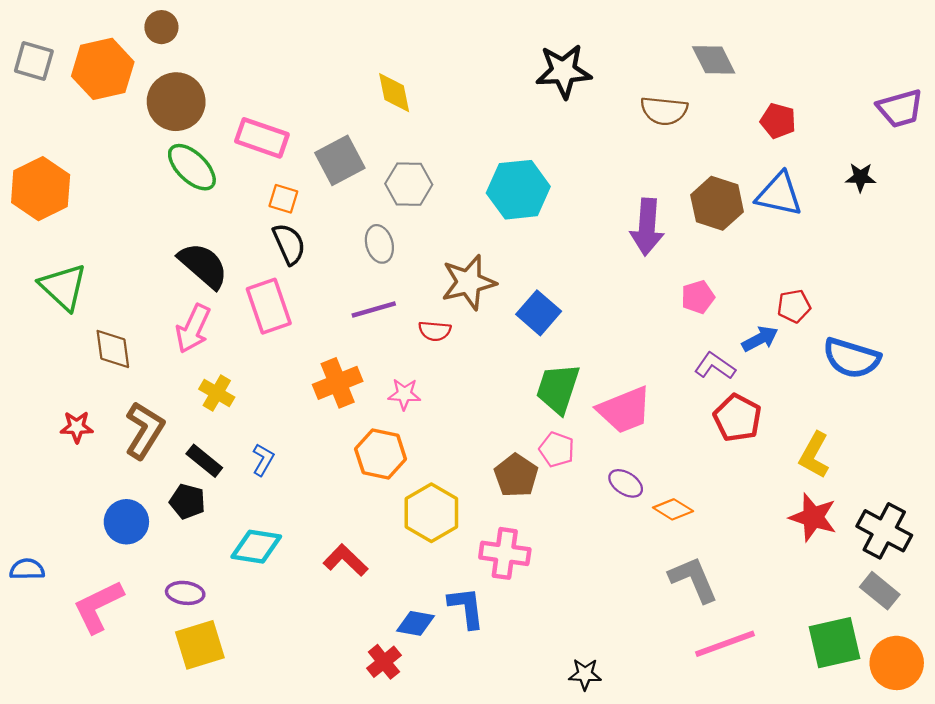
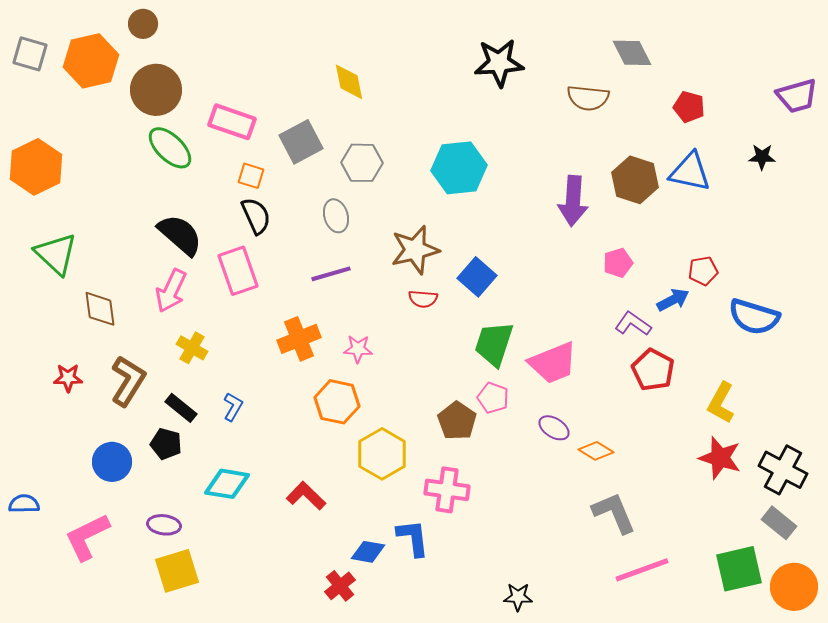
red semicircle: (435, 331) -> (423, 299), moved

